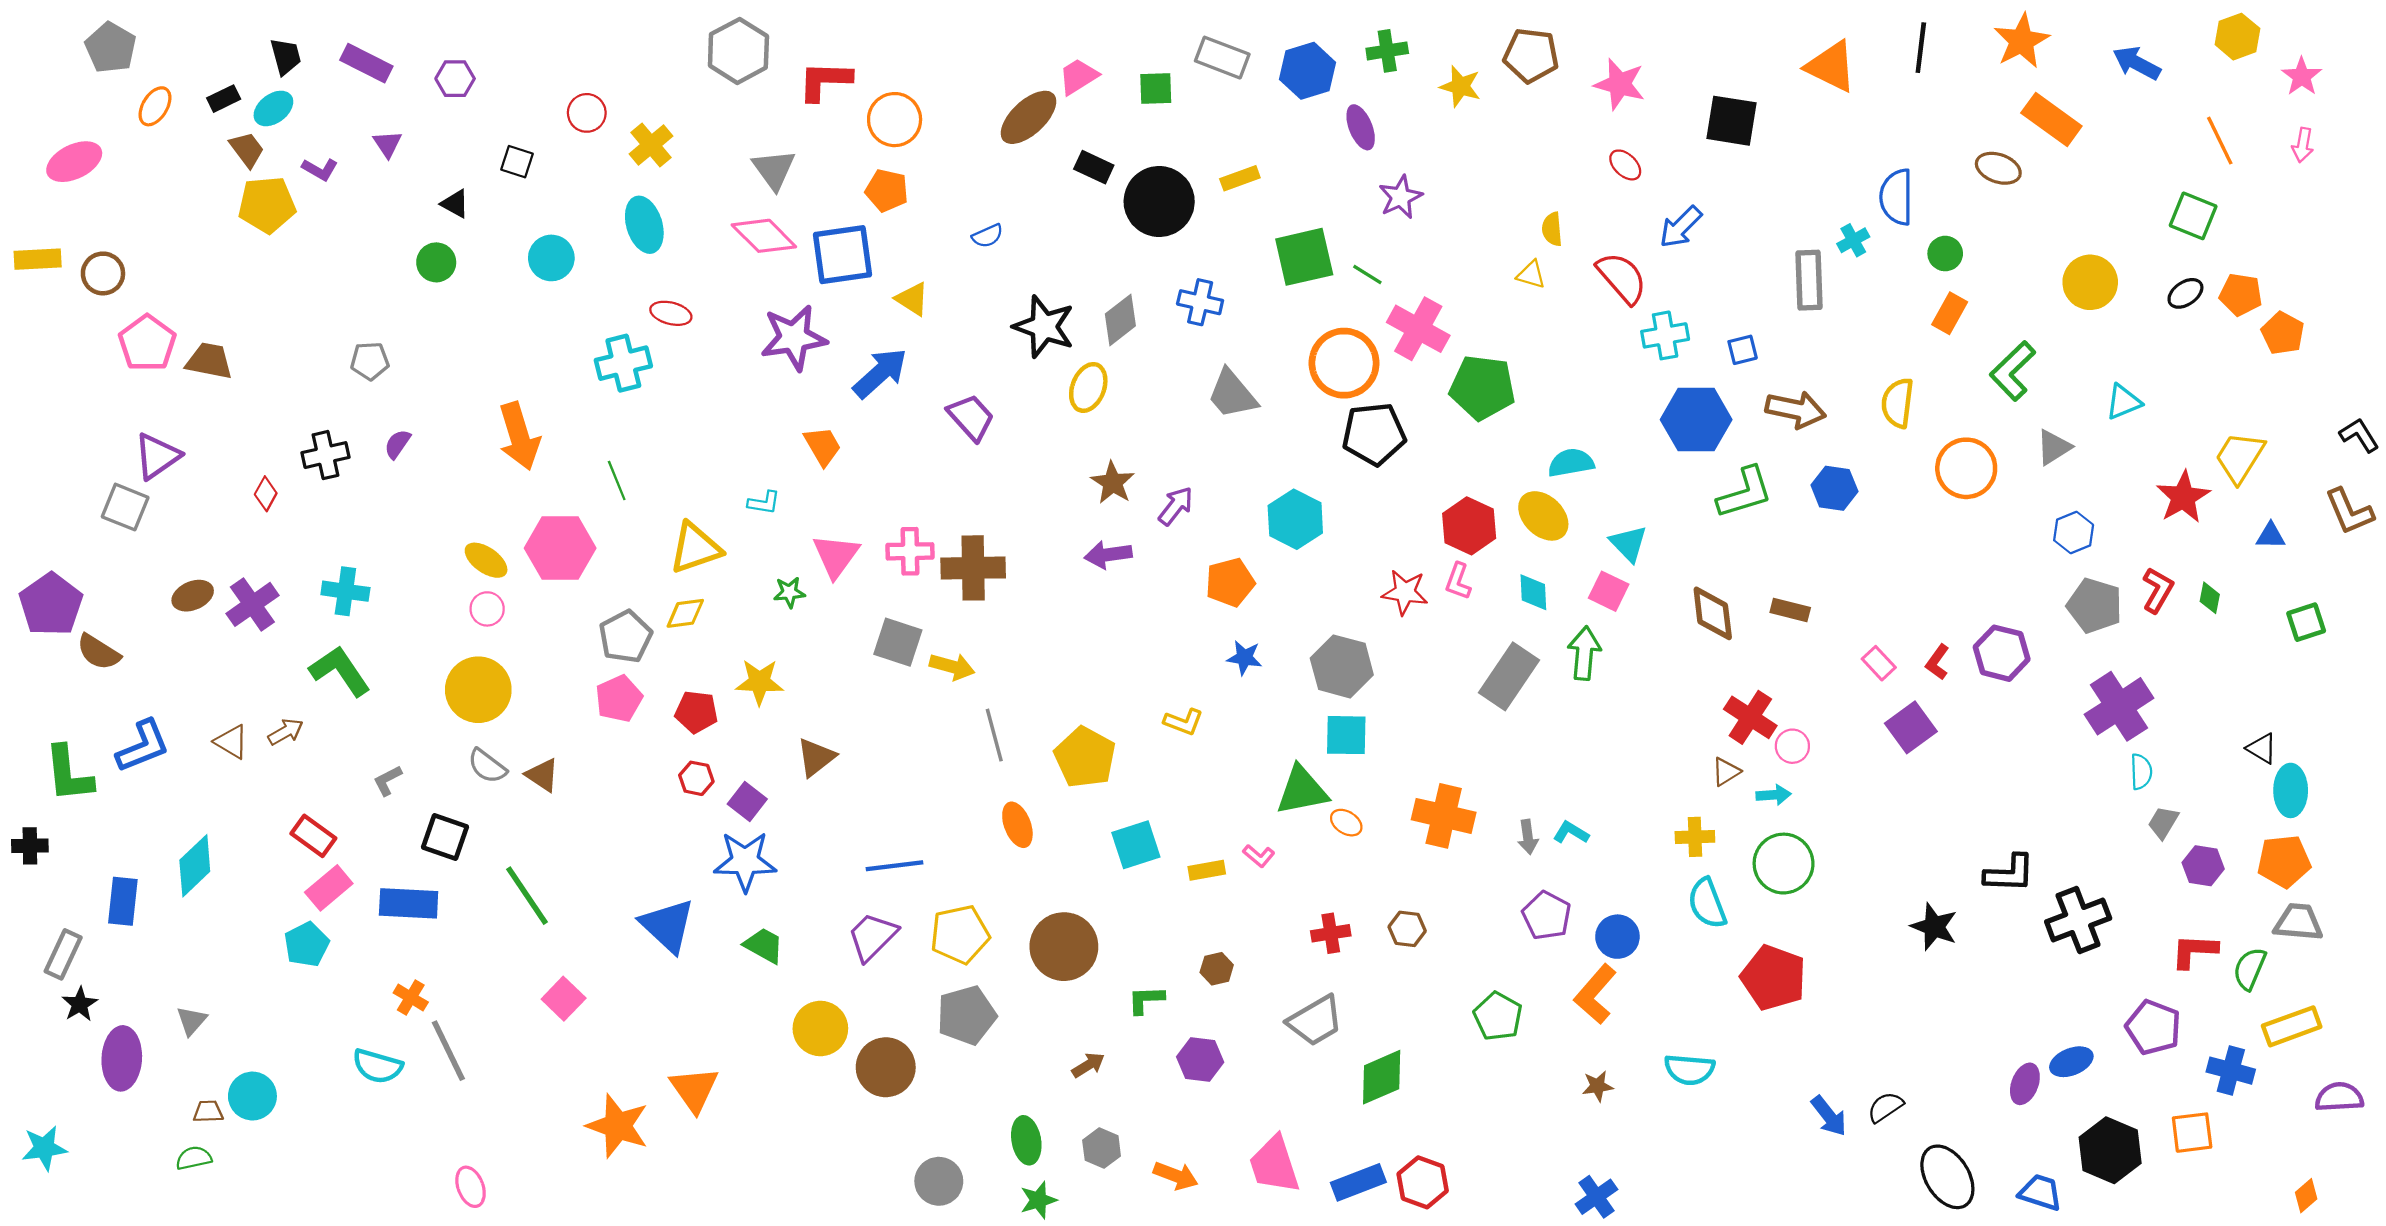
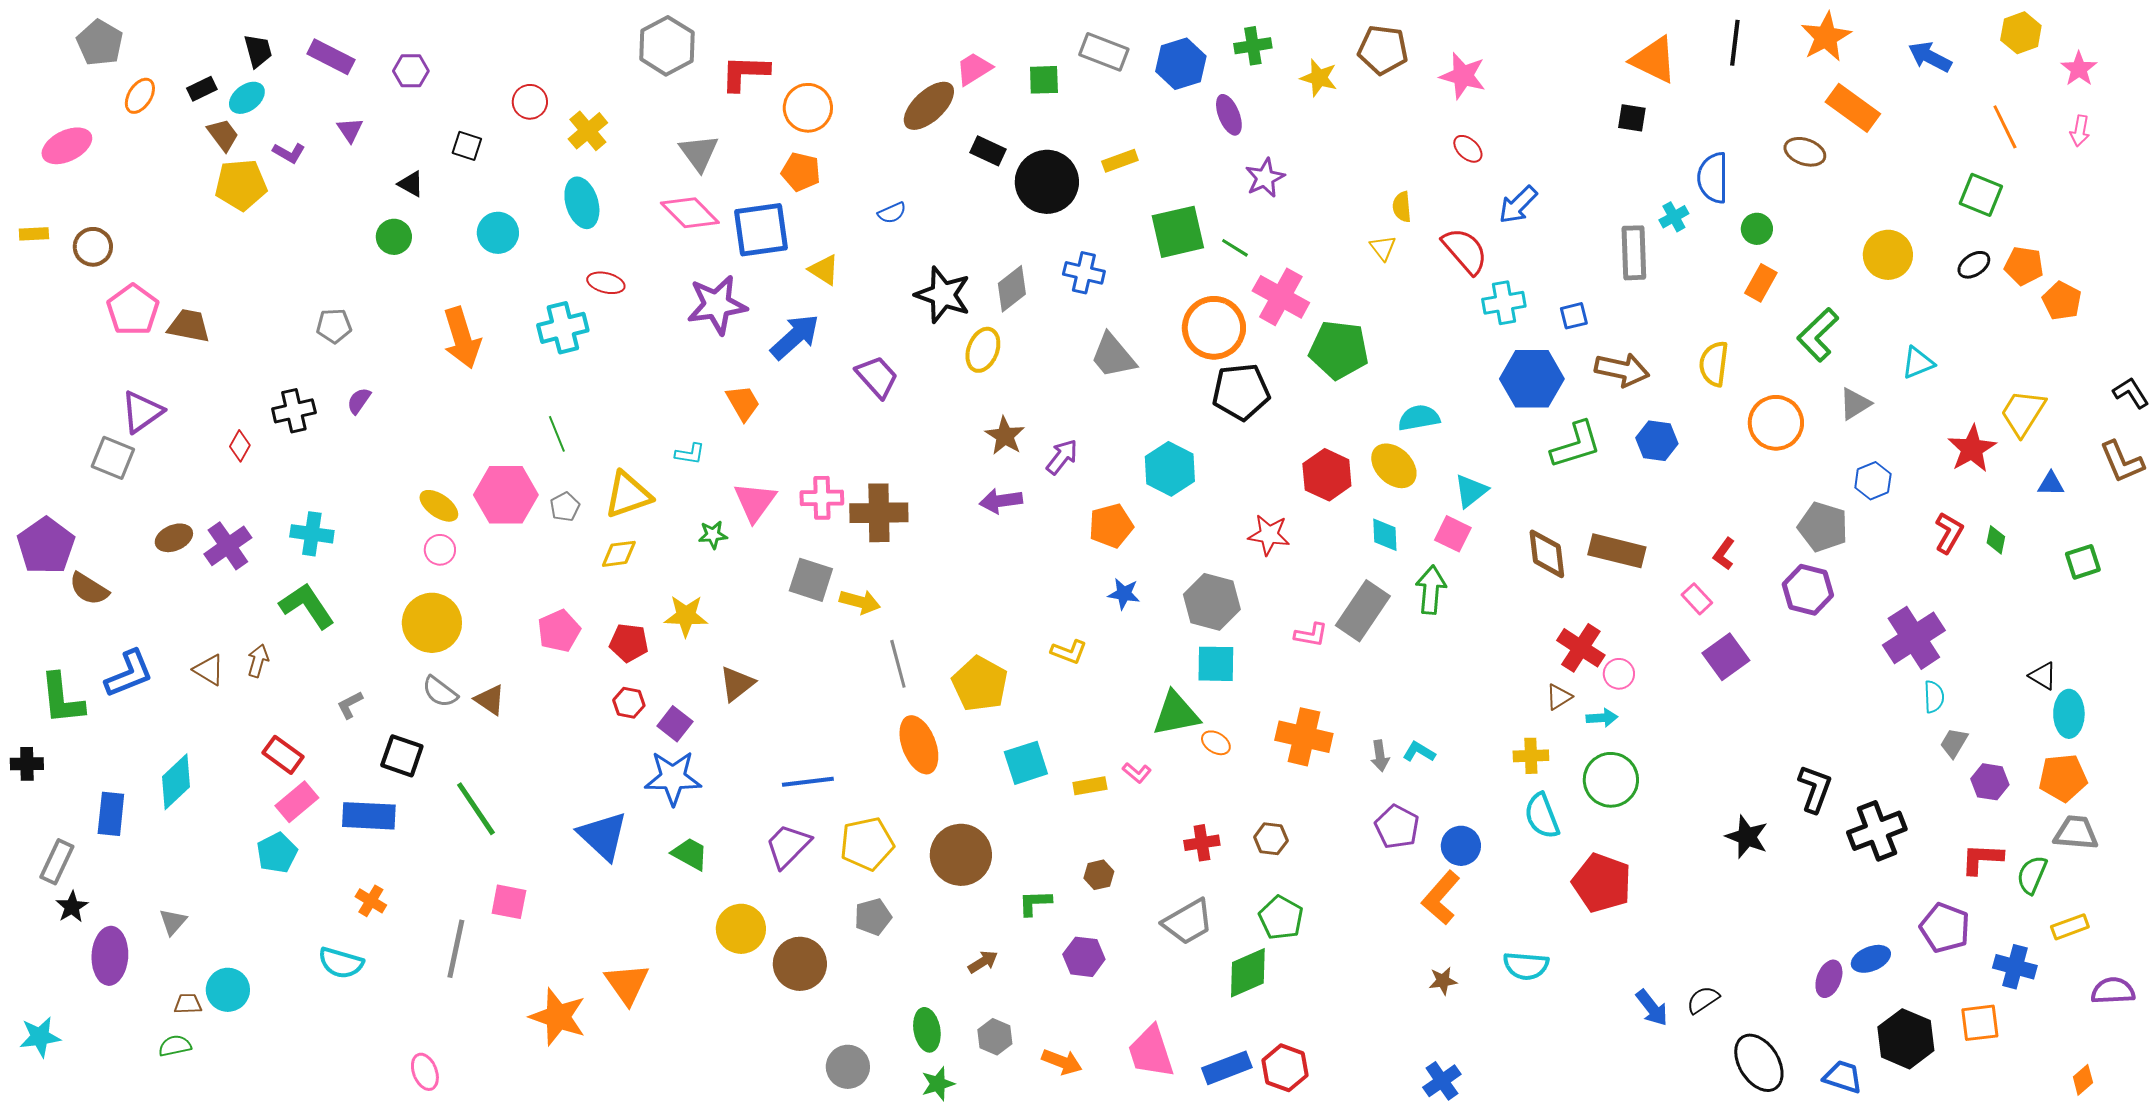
black square: (1732, 121) -> (1632, 118), moved, size x0.6
yellow rectangle: (38, 259) -> (34, 234), size x0.7
yellow triangle: (1531, 275) -> (1383, 248), turned 36
orange arrow: (519, 436) -> (462, 338), moved
cyan triangle: (1629, 544) -> (1471, 491), turned 36
pink L-shape: (1458, 581) -> (1311, 635), moved, turned -100
gray pentagon: (2095, 606) -> (1823, 527), moved
brown rectangle: (1790, 610) -> (1617, 551), size x1.6
gray pentagon: (626, 637) -> (565, 507), moved, size x0.6
red L-shape: (1937, 662) -> (1724, 554), moved
brown arrow: (286, 732) -> (258, 661), turned -44
orange ellipse: (1017, 825) -> (919, 745), size x1.4
black L-shape: (2009, 874) -> (1815, 789), turned -72
pink square: (564, 999) -> (509, 902), turned -33
gray pentagon: (966, 1015) -> (873, 917), size x0.7
green pentagon: (1498, 1016) -> (1281, 918), moved
yellow rectangle: (2292, 1026) -> (2070, 927), size x0.7
gray line: (448, 1051) -> (456, 949), moved, turned 38

